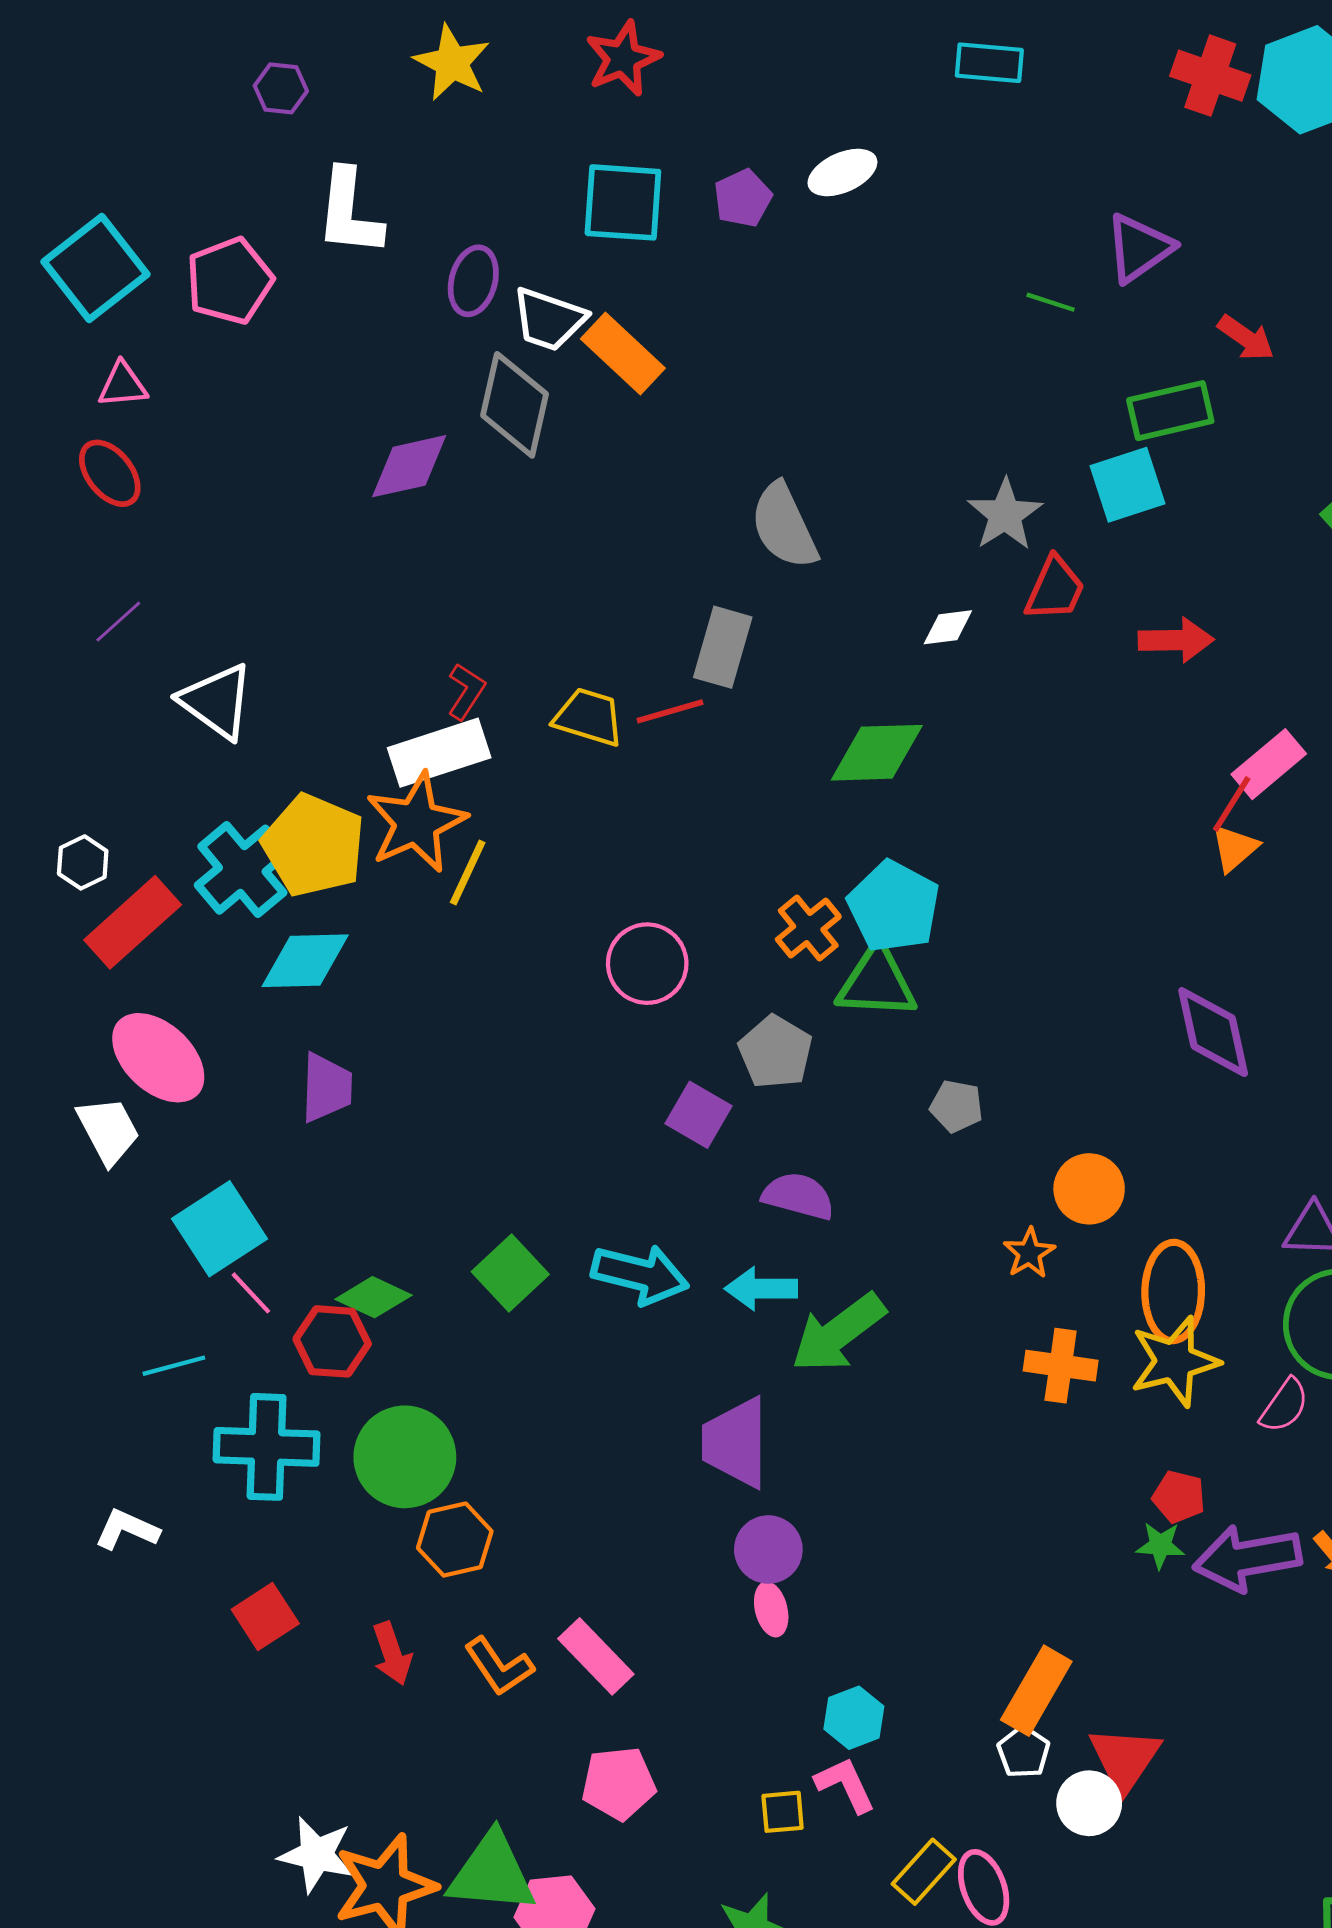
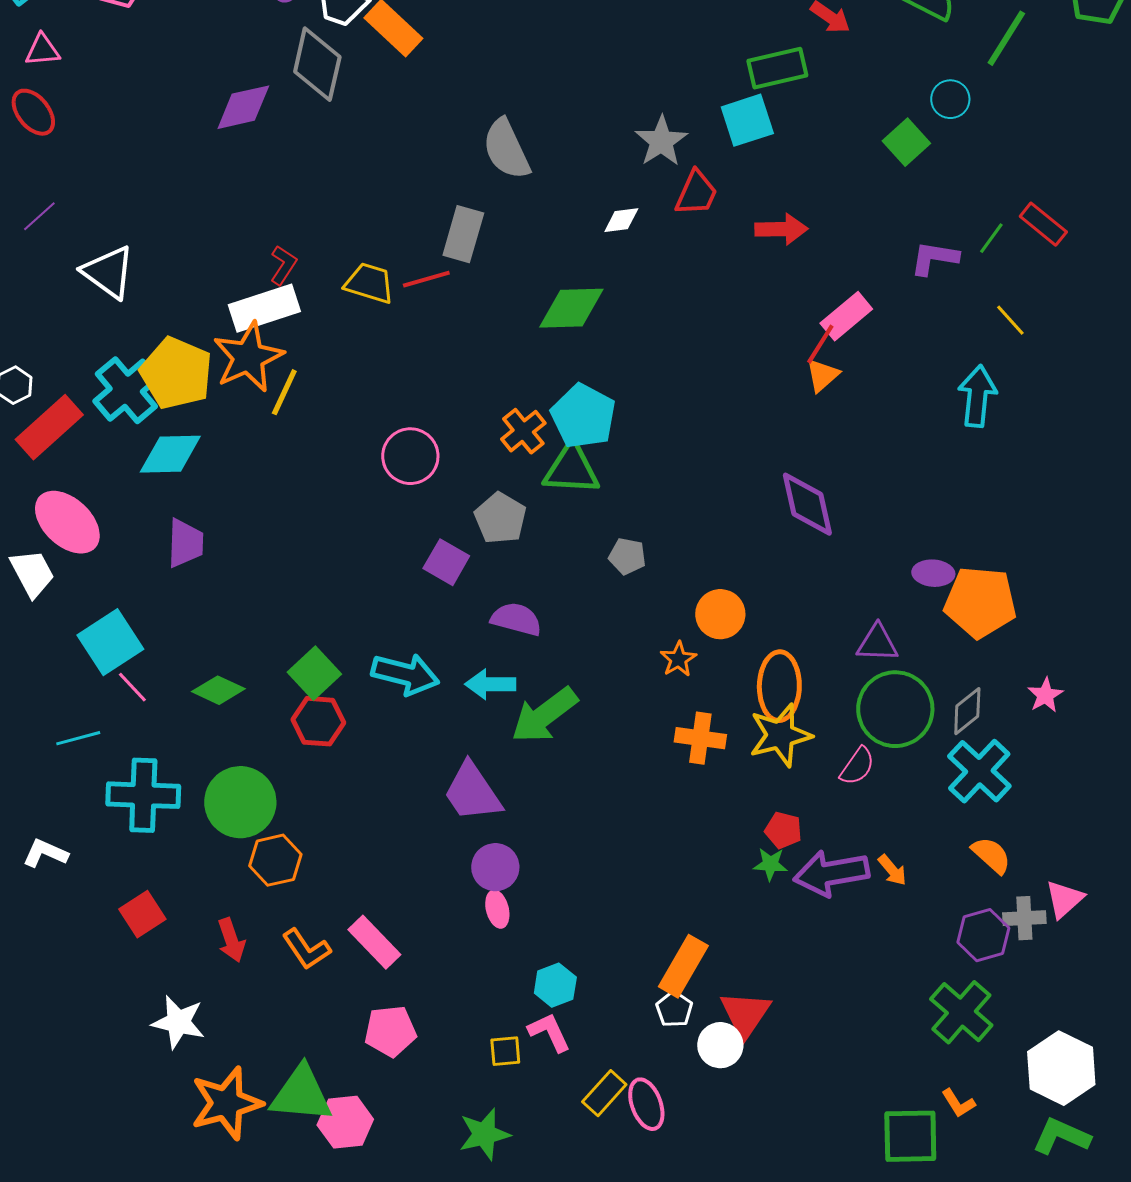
red hexagon: (332, 1341) -> (318, 721), moved
purple trapezoid: (736, 1443) -> (472, 792), turned -34
white star: (316, 1855) -> (178, 1022), moved

